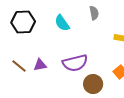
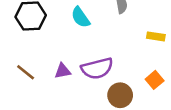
purple triangle: (40, 65) -> (63, 71), moved

